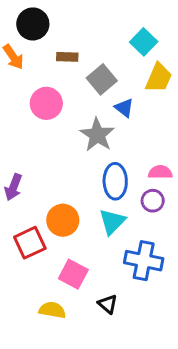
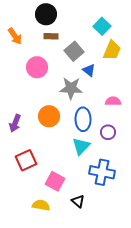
black circle: (33, 24) -> (46, 14), moved
gray star: (97, 135) -> (71, 88), turned -30
pink semicircle: (160, 172) -> (113, 101), moved
orange circle: (63, 220) -> (49, 116), moved

